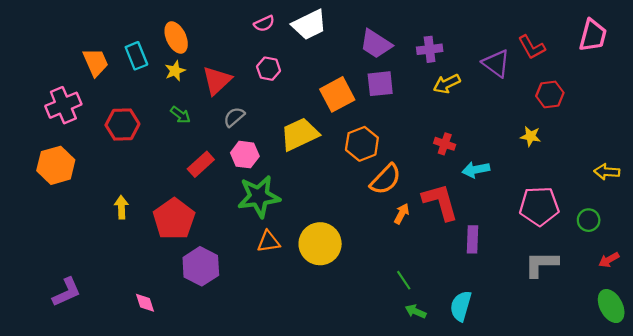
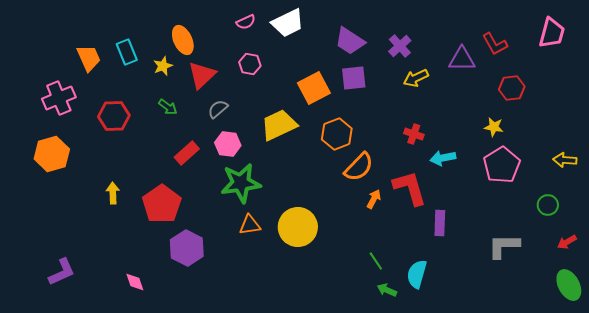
orange ellipse: (176, 38) -> (183, 40), moved
purple cross: (430, 49) -> (400, 46), turned -35
purple triangle: (496, 63) -> (462, 59), turned -36
pink pentagon: (539, 206) -> (502, 165), moved, turned -30
cyan semicircle: (461, 306) -> (417, 274), moved

